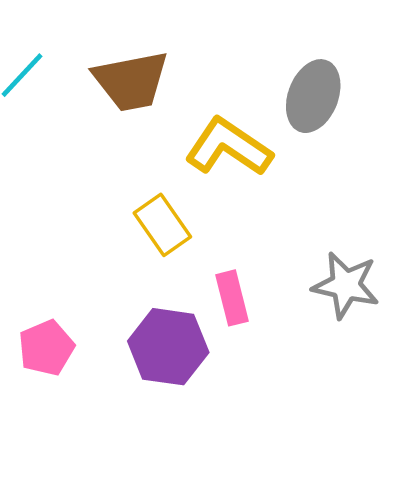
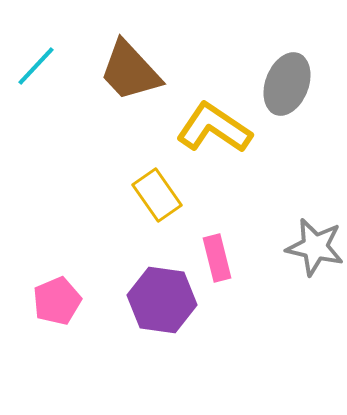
brown trapezoid: (131, 81) -> (130, 71), turned 58

